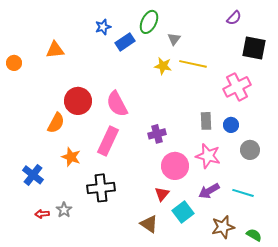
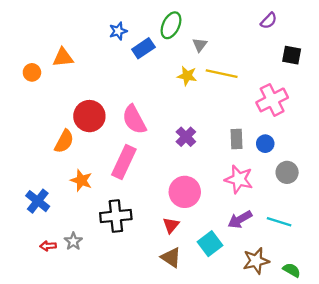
black square: (254, 48) -> (292, 55), size x0.7
orange circle: (14, 63) -> (32, 72), moved
purple cross: (157, 134) -> (186, 137), moved, turned -30
pink circle: (175, 166) -> (185, 192), moved
red triangle: (162, 194) -> (171, 225), moved

